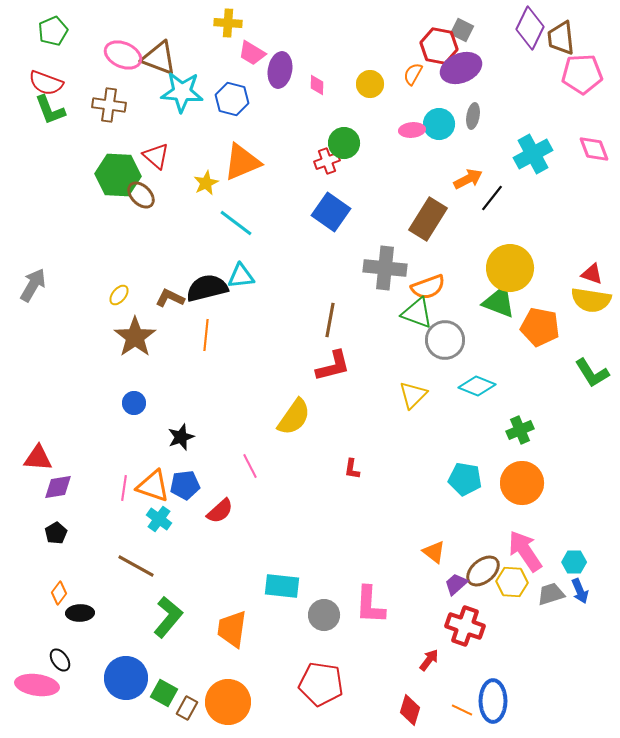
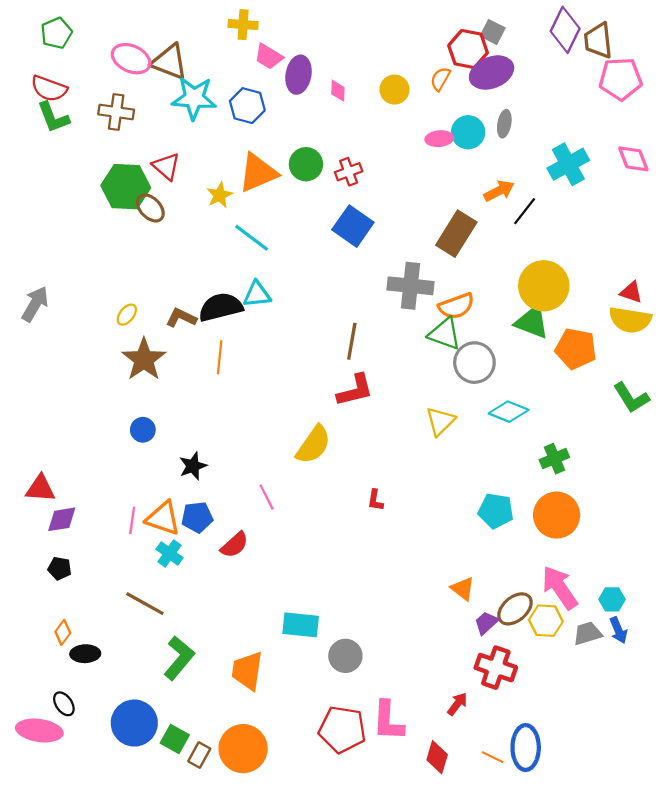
green circle: (344, 143) -> (306, 164), moved
black pentagon: (56, 533) -> (60, 568), turned -30
pink L-shape: (370, 605) -> (388, 721), moved

